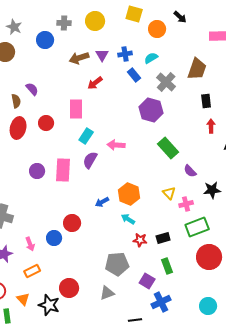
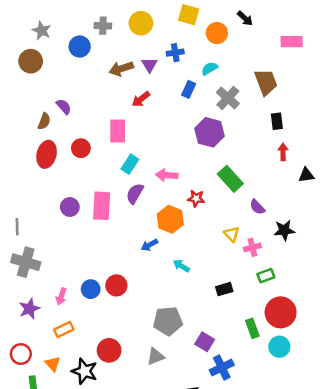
blue cross: (125, 54) -> (175, 53), moved
brown trapezoid: (197, 69) -> (266, 82), turned -40
blue rectangle: (134, 75) -> (189, 89), turned 64
brown semicircle: (16, 101) -> (44, 121), turned 32
orange hexagon: (129, 194) -> (170, 219), moved
red circle: (72, 223) -> (116, 285), moved
green rectangle: (197, 227) -> (266, 276), size x0.6
red star: (140, 240) -> (196, 198), moved
pink arrow: (30, 244) -> (61, 296), turned 40
green rectangle: (167, 266) -> (252, 328), moved
cyan circle: (208, 306) -> (279, 347), moved

